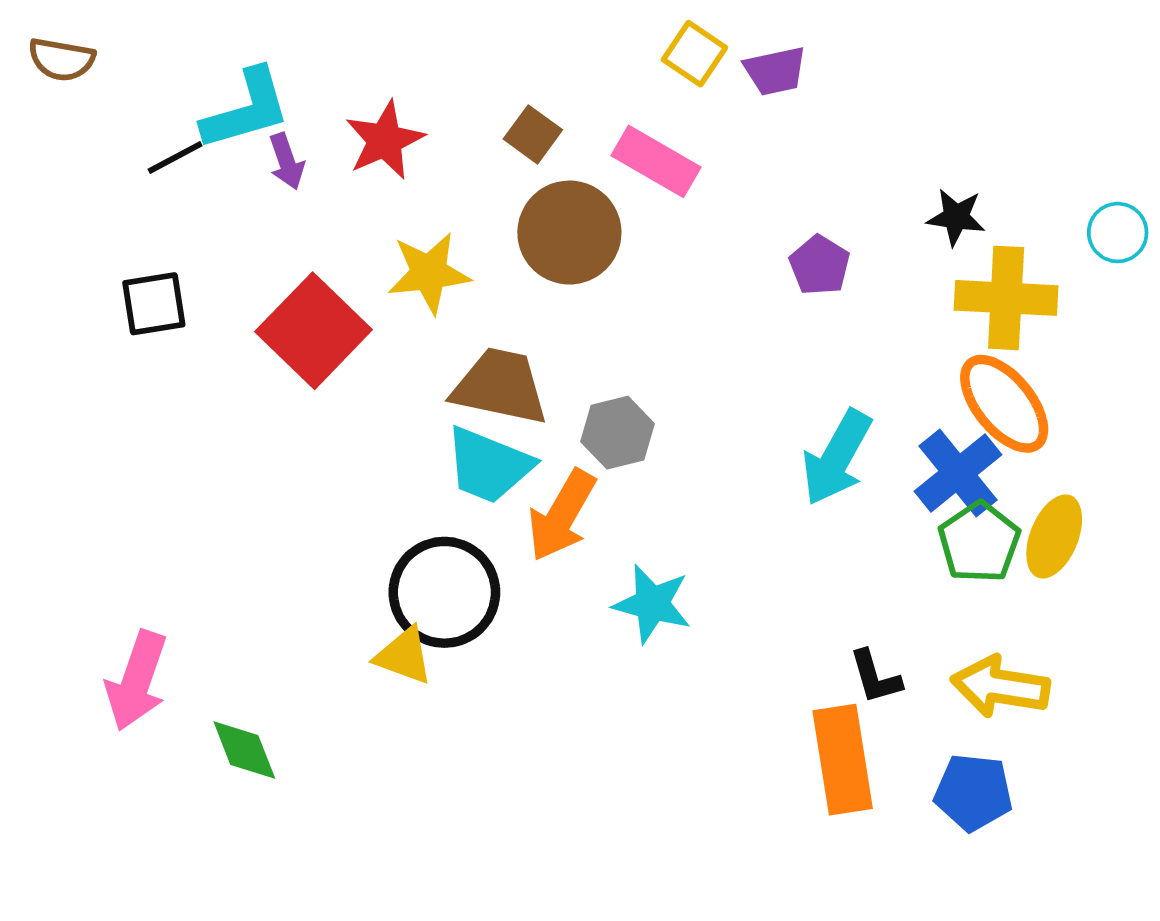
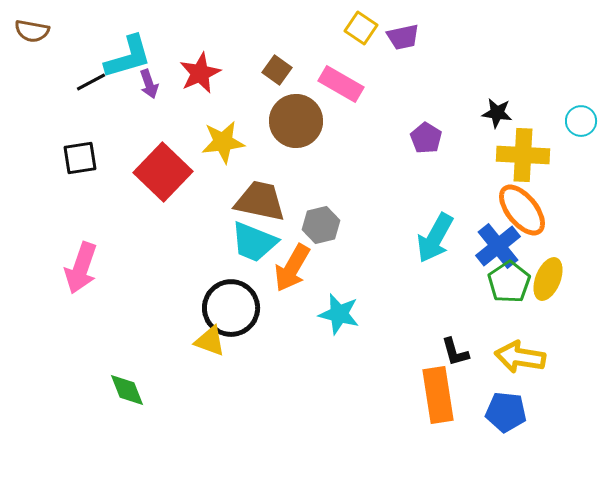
pink arrow: (137, 681) -> (81, 268), moved

